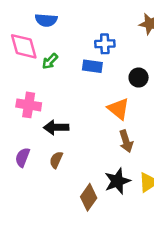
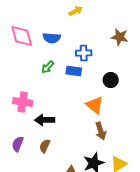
blue semicircle: (46, 20) -> (52, 38), moved
pink diamond: (24, 46) -> (22, 36), moved
green arrow: (50, 61) -> (48, 67), moved

